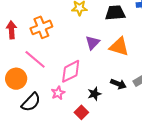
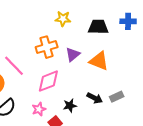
orange cross: (41, 27) -> (47, 47), moved
pink star: (58, 93) -> (39, 109), moved

